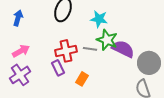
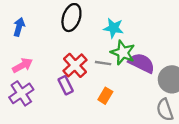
red cross: (66, 51) -> (75, 65), turned -30
orange rectangle: (82, 79) -> (105, 96), moved

